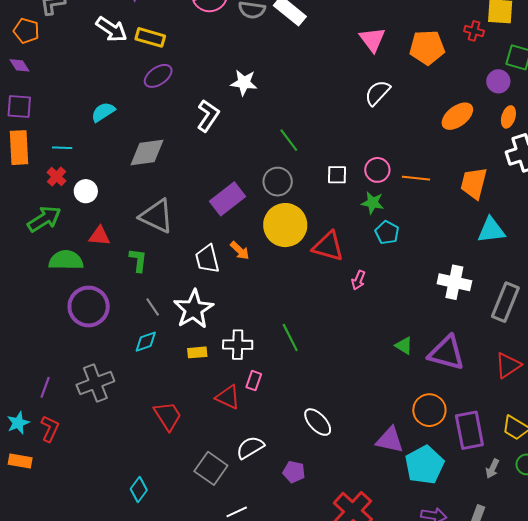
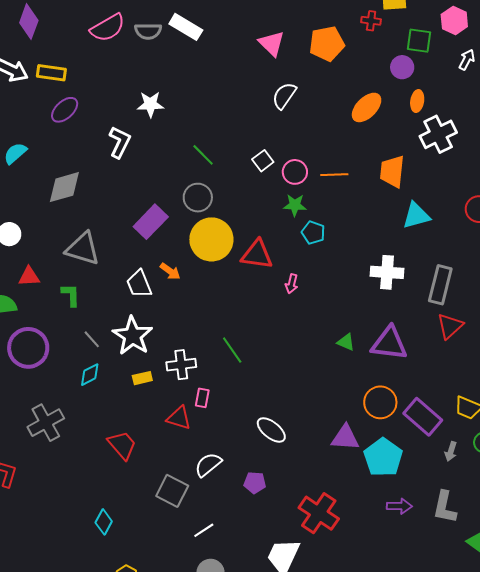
white square: (337, 175) -> (263, 161), moved, turned -30
red triangle: (508, 365) -> (450, 326), moved
purple rectangle: (469, 430) -> (423, 417), turned -30

